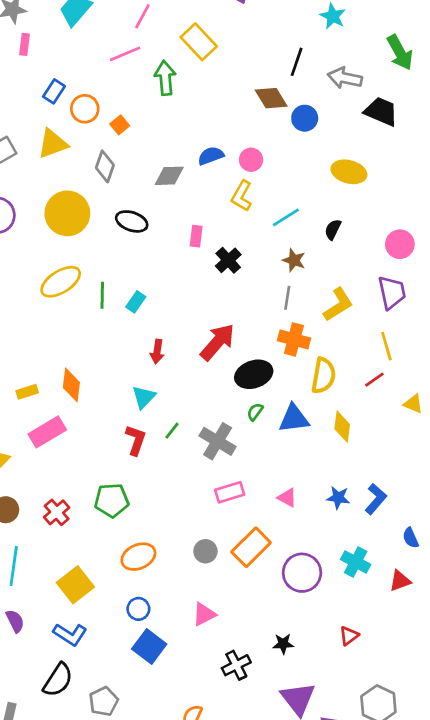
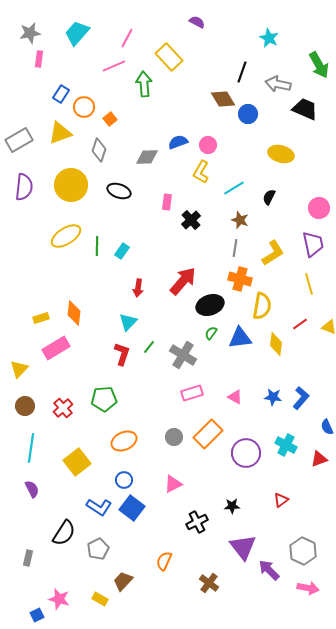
red line: (374, 380) -> (300, 324), moved
blue L-shape: (70, 634) -> (99, 507), moved

